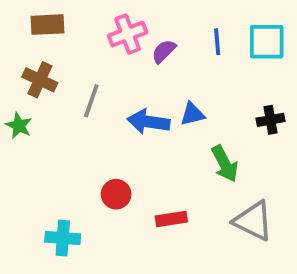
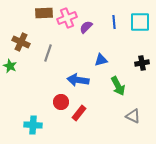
brown rectangle: (47, 25) -> (44, 13), moved
blue arrow: (148, 122) -> (78, 80), moved
red rectangle: (171, 219) -> (79, 113), moved, turned -42
gray triangle: (253, 221) -> (133, 116), size x0.7

